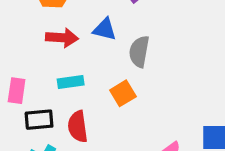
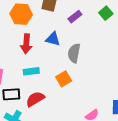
red arrow: (62, 38) -> (26, 44), turned 90
red semicircle: (78, 127) -> (35, 99), turned 66

